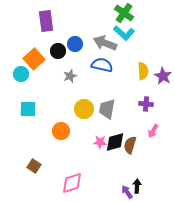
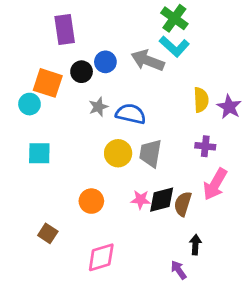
orange square: (34, 59) -> (48, 83), turned -30
blue semicircle: (102, 65) -> (131, 114), moved
orange circle: (61, 131) -> (91, 201), moved
pink arrow: (153, 131) -> (215, 184), size x1.6
black arrow: (137, 186) -> (195, 245), moved

